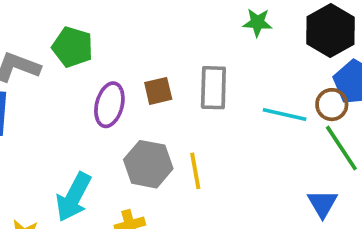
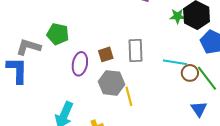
green star: (257, 22) -> (177, 16), moved
brown circle: (332, 105) -> (190, 73), moved
gray hexagon: (148, 164) -> (111, 83), moved

